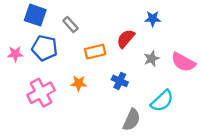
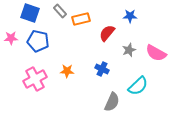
gray rectangle: (70, 25) -> (60, 11), moved
orange rectangle: (95, 52) -> (81, 19), moved
pink star: (15, 54) -> (11, 38), moved

